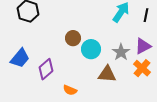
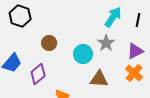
brown circle: (73, 38) -> (49, 43), moved
gray star: (121, 52) -> (106, 43), moved

